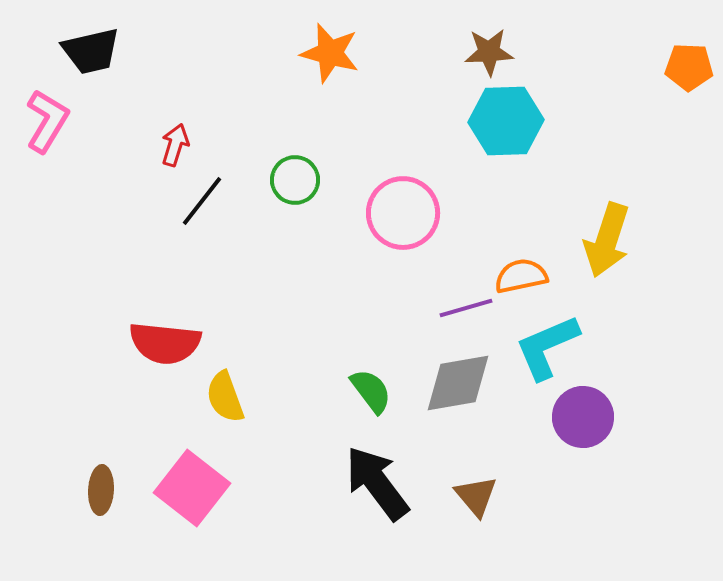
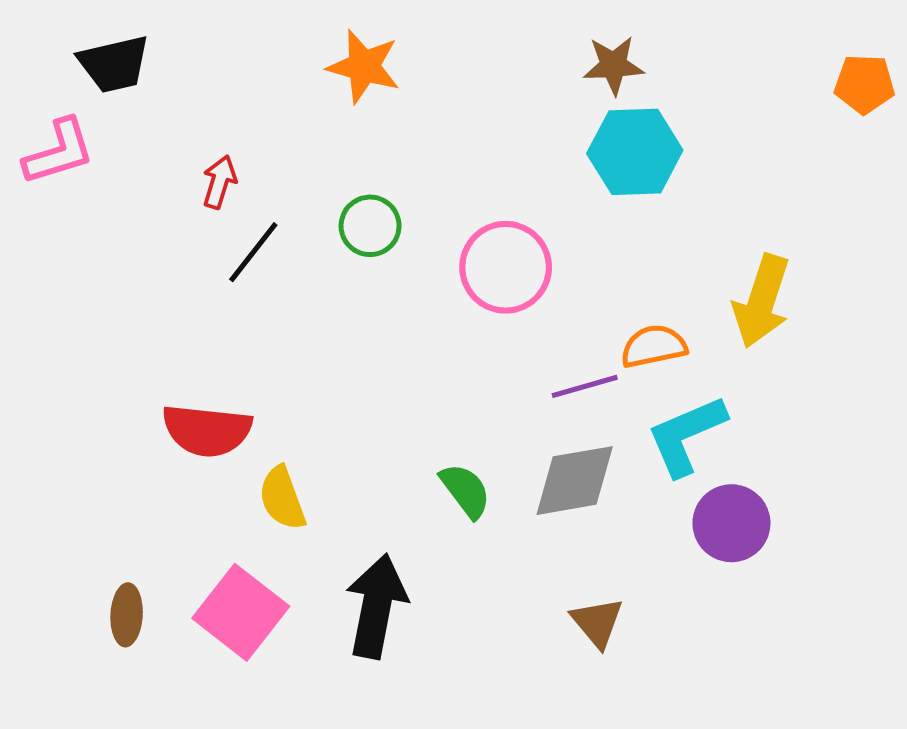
orange star: (330, 53) -> (364, 66), moved
pink L-shape: (47, 121) -> (59, 152), turned 42
black arrow: (377, 483) -> (376, 606), moved, turned 48

